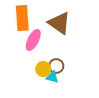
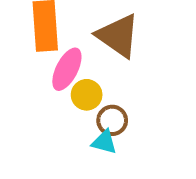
yellow circle: (43, 69) -> (87, 95), moved

